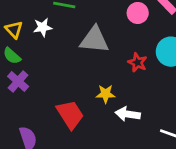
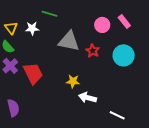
red star: (137, 62) -> (93, 51), moved
red trapezoid: (70, 114) -> (33, 73), moved

